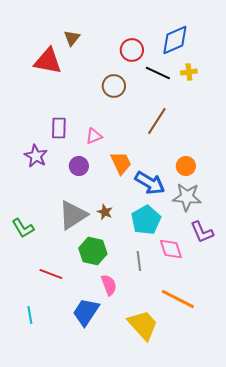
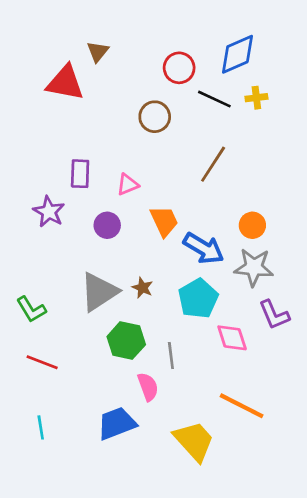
gray line: (139, 261) -> (171, 356), moved
red line: (51, 274) -> (42, 362), moved
blue trapezoid: (86, 312) -> (117, 423), turned 36

